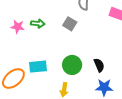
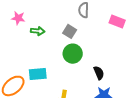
pink star: (18, 27) -> (18, 18), moved
green circle: (72, 65) -> (73, 54), moved

